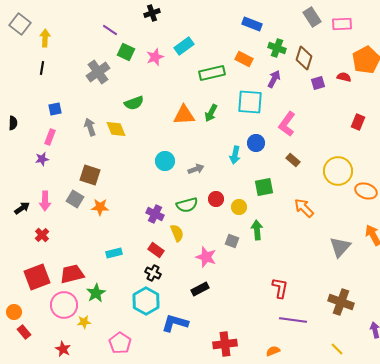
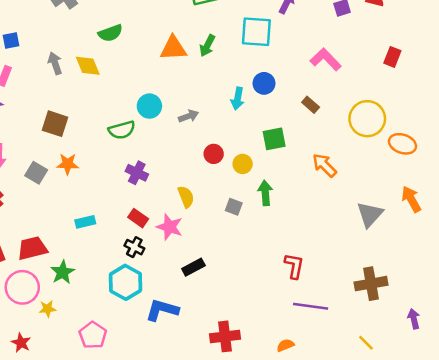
pink L-shape: (287, 124) -> (326, 59), moved, turned 100
gray square: (75, 199) -> (36, 173), moved
green semicircle: (187, 205) -> (122, 130), moved
yellow semicircle: (177, 233) -> (186, 197), moved
pink star: (206, 257) -> (170, 227), moved
brown cross: (341, 302) -> (371, 284), turned -30

